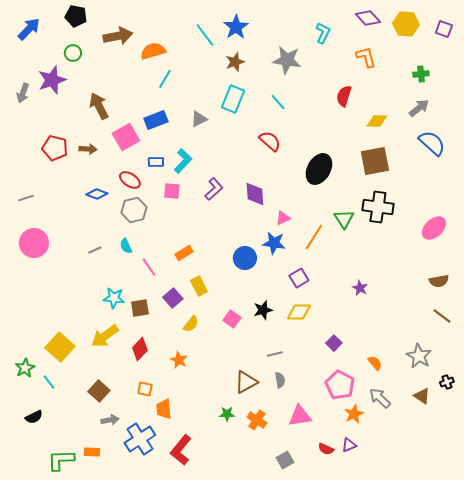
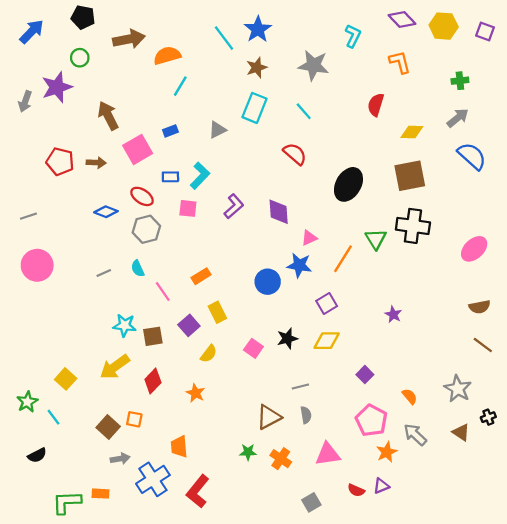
blue rectangle: (156, 120) -> (170, 131), size x0.6
yellow square: (60, 347) -> (66, 379), size x0.7
orange square: (145, 389) -> (134, 419), moved

